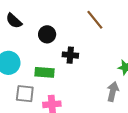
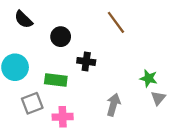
gray arrow: (113, 92) -> (113, 105), moved
gray square: (25, 94) -> (32, 103), turned -30

